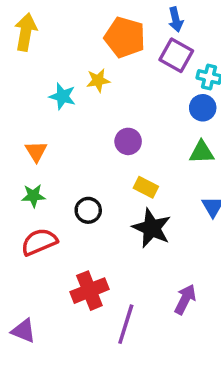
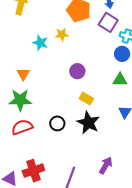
green star: (33, 196) -> (20, 100), size x1.6
black circle: (88, 210) -> (57, 123), moved
red cross: (89, 291) -> (33, 171), moved

